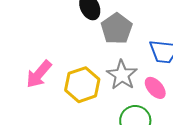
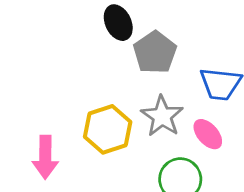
pink arrow: (39, 74) -> (45, 157), moved, turned -40

